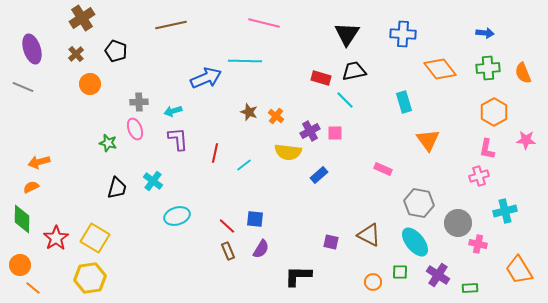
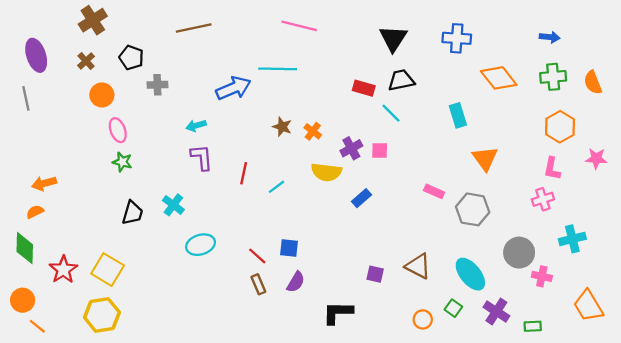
gray line: (23, 87) -> (26, 98), turned 55
gray cross: (139, 102) -> (157, 85), moved
pink ellipse: (135, 129) -> (118, 130), moved
gray hexagon: (419, 203) -> (473, 209), moved
green square: (400, 272) -> (453, 308), turned 35

